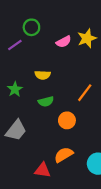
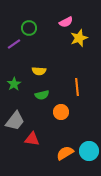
pink semicircle: (64, 42) -> (66, 22), moved
orange line: (85, 93) -> (77, 87), turned -42
orange semicircle: (64, 155) -> (65, 153), moved
red triangle: (43, 170) -> (32, 139), moved

